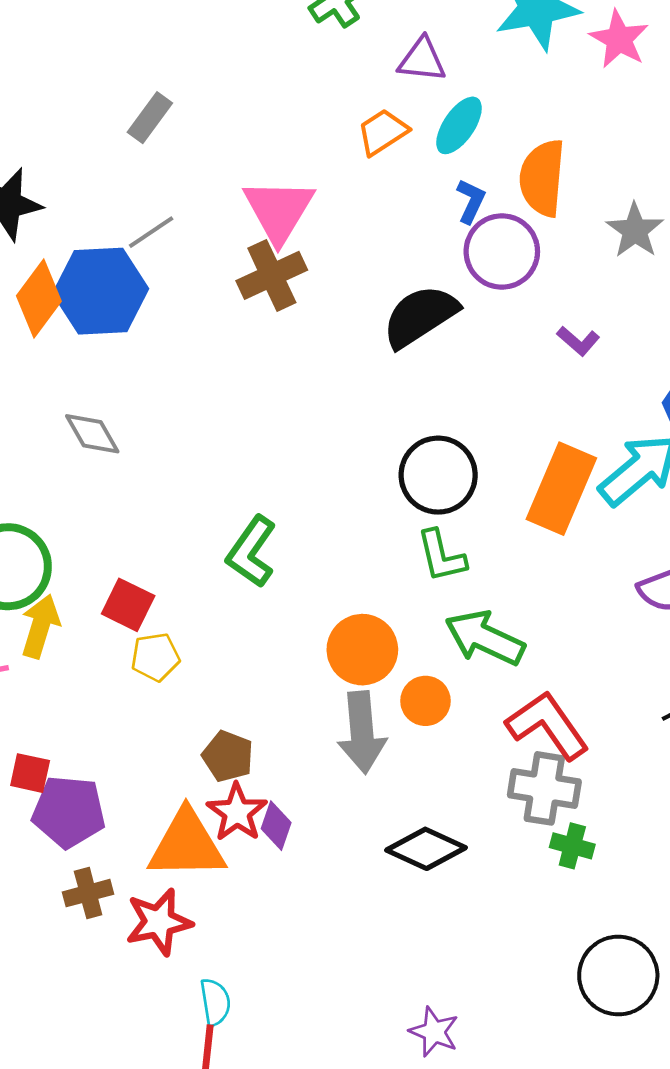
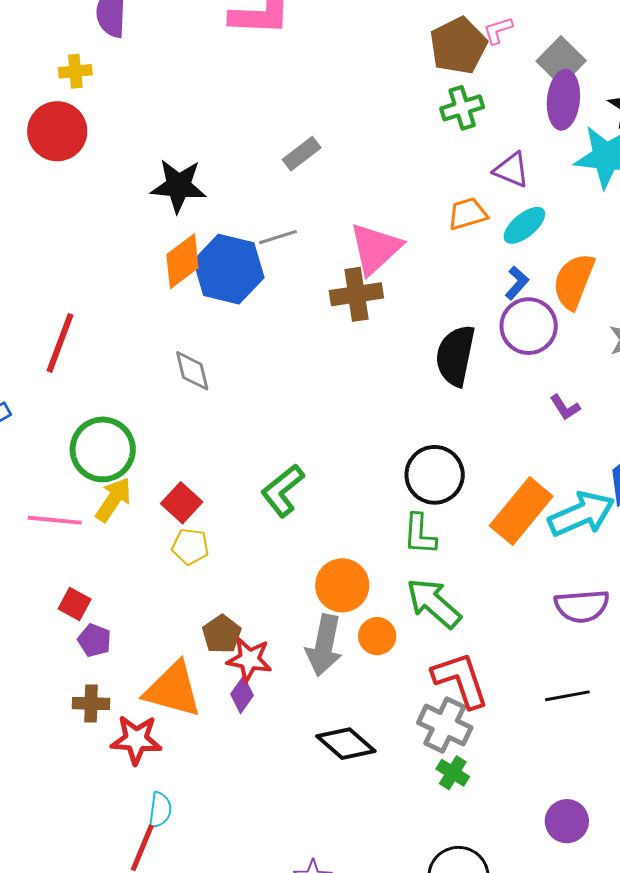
black semicircle: (420, 316) -> (455, 356), turned -62
purple pentagon: (69, 812) -> (94, 640), size x0.6
red star: (237, 812) -> (249, 659), moved, turned 30

